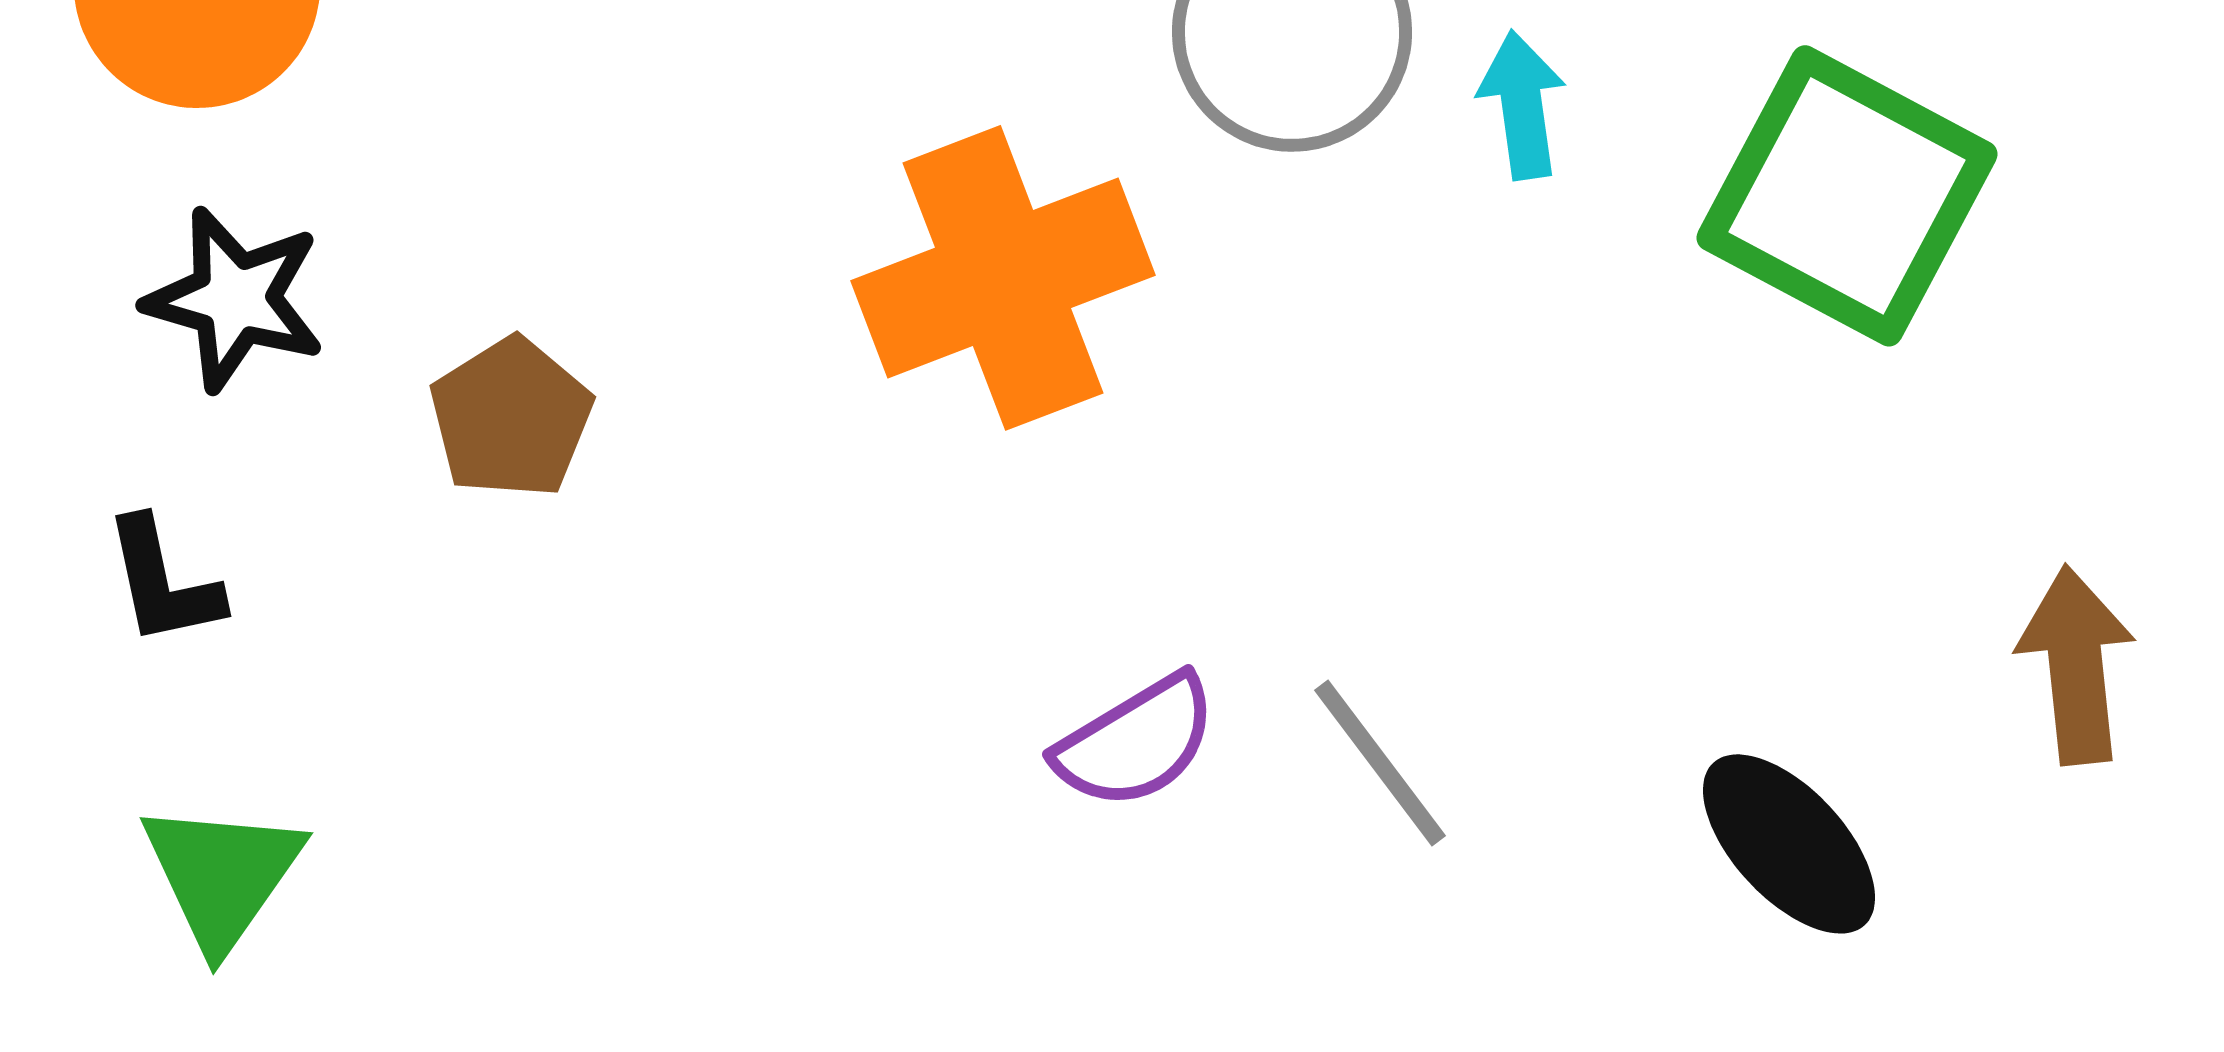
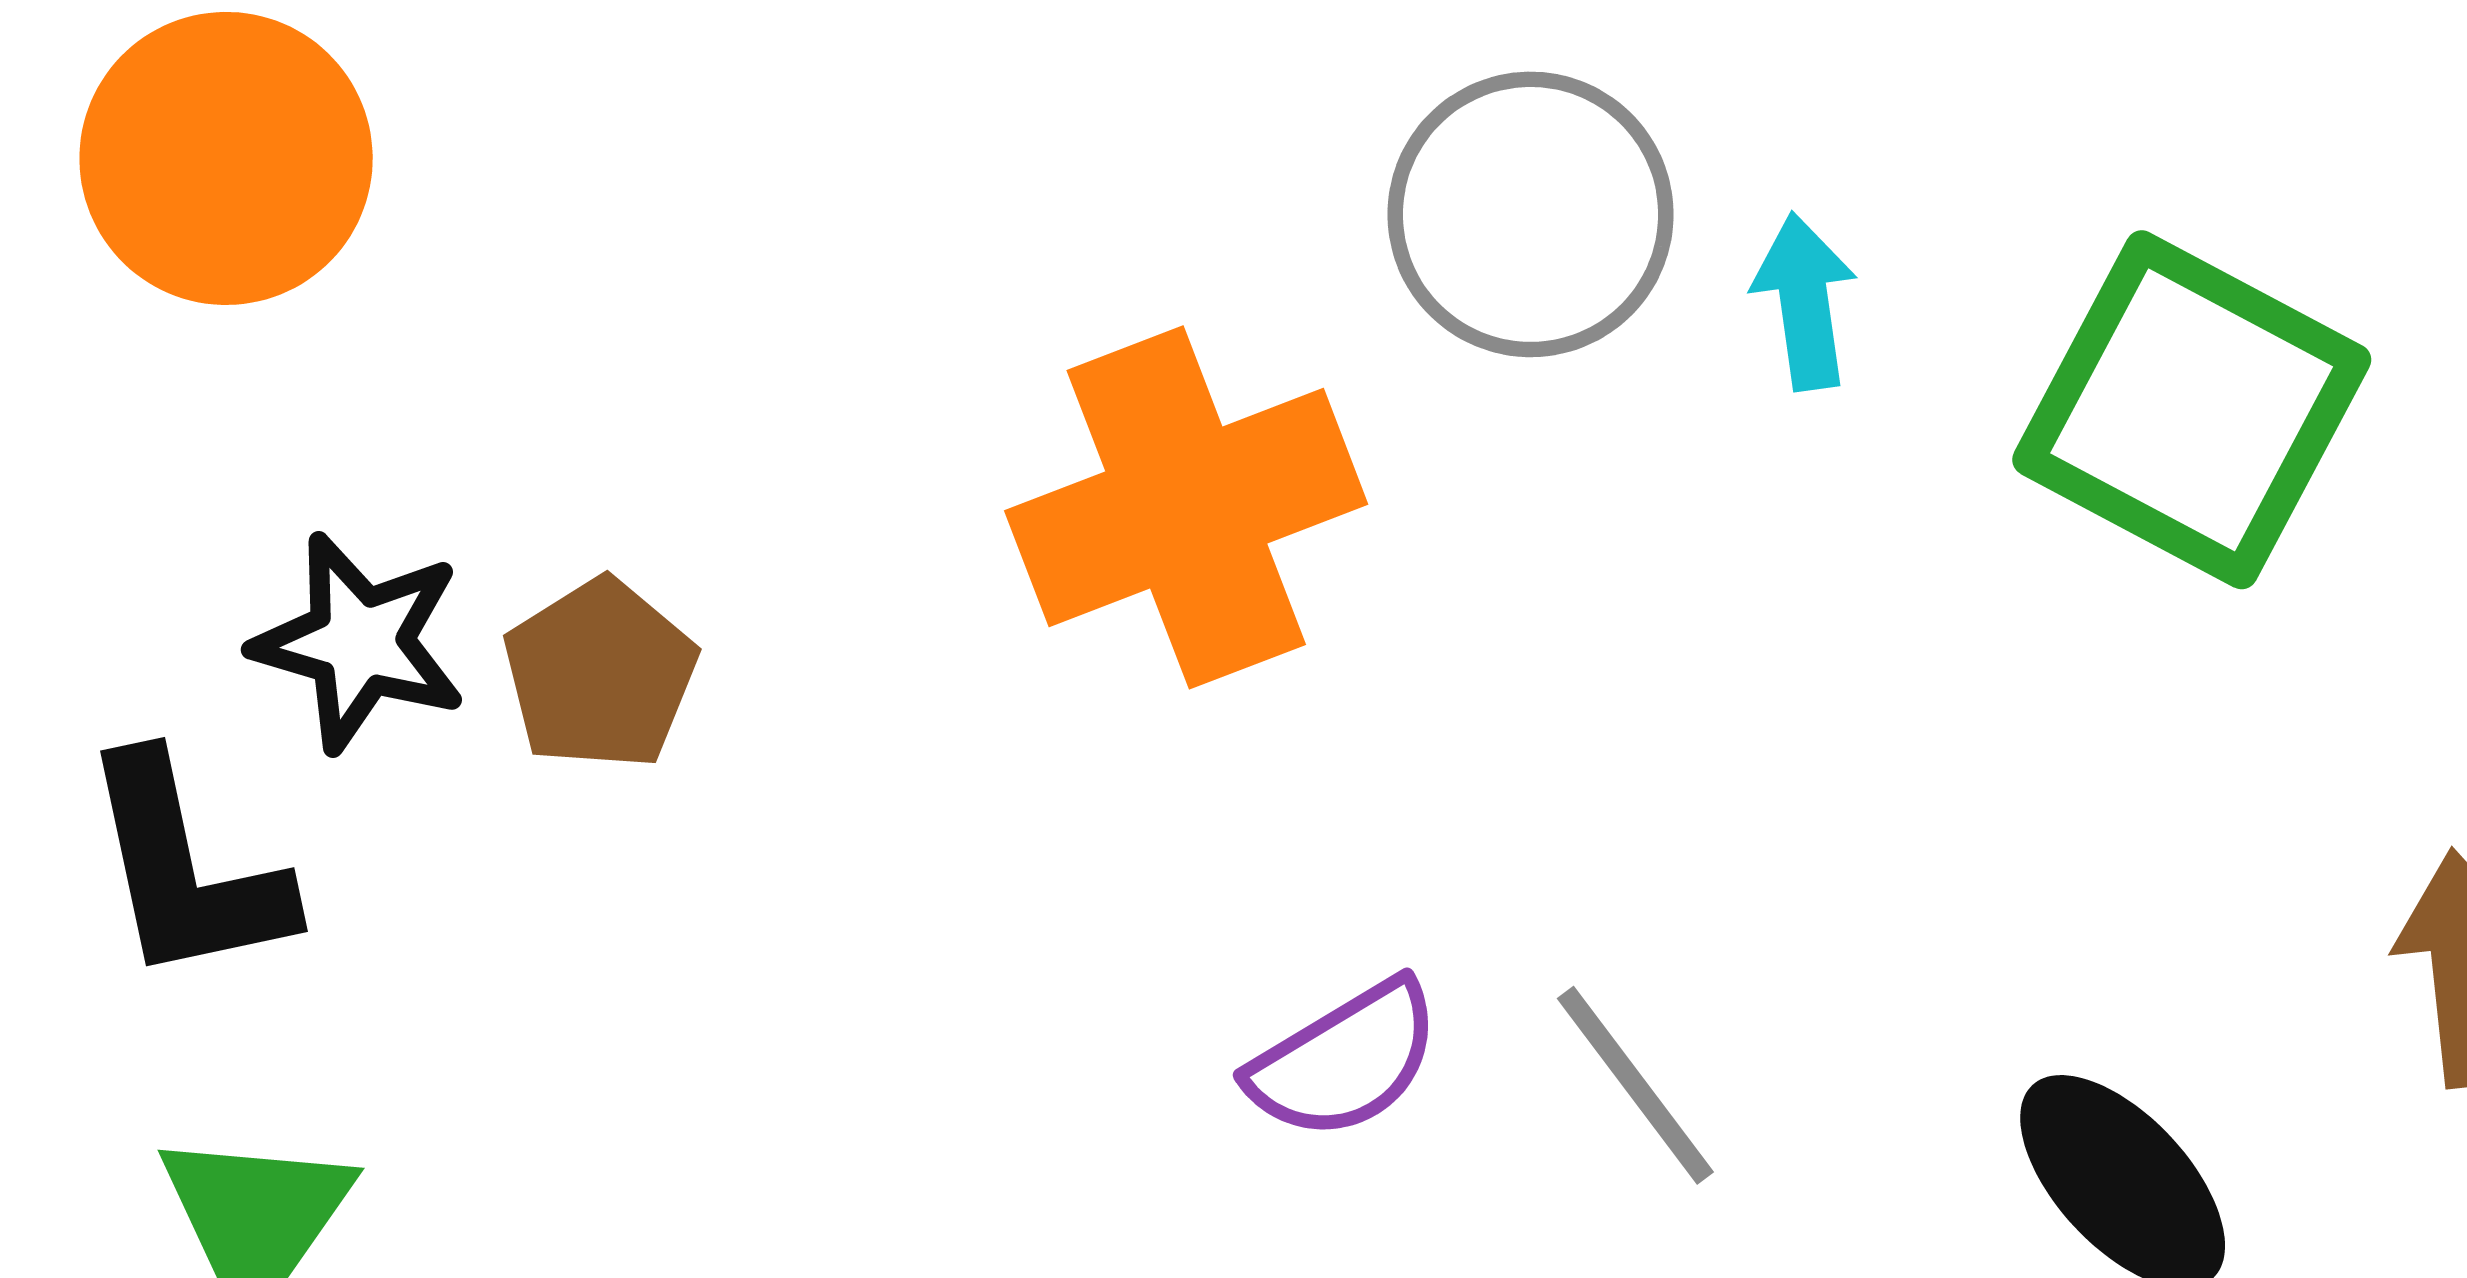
black star: (235, 299) -> (359, 642), moved
black L-shape: (163, 582) -> (186, 870), size x1.5

